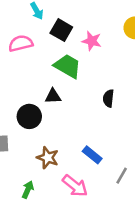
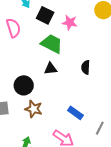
pink semicircle: (21, 43) -> (13, 28), turned 90
black triangle: (53, 96) -> (51, 69), moved
brown star: (48, 158) -> (34, 109), moved

